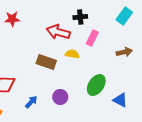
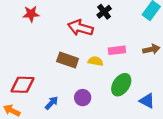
black cross: (80, 17) -> (104, 12), turned -32
pink rectangle: (92, 38) -> (117, 50), moved, turned 56
yellow semicircle: (72, 54) -> (95, 61), moved

